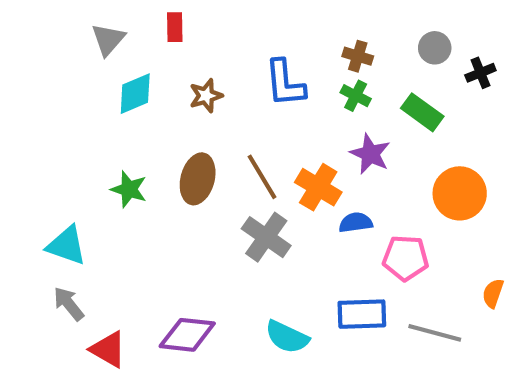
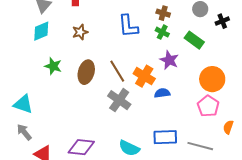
cyan diamond: (135, 94) -> (41, 31), moved
brown star: (206, 96) -> (80, 32), moved
green star: (129, 189) -> (53, 66), moved
pink pentagon: (406, 258) -> (208, 106), moved, turned 30

